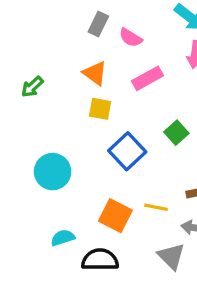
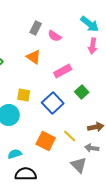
pink rectangle: (148, 78) -> (63, 71), moved
yellow square: (100, 109) -> (24, 95), moved
yellow line: (156, 207) -> (70, 136), turned 32
black semicircle: (100, 260) -> (26, 174), moved

